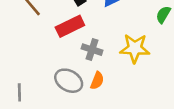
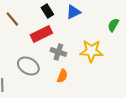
gray ellipse: (69, 81) -> (28, 66), moved

